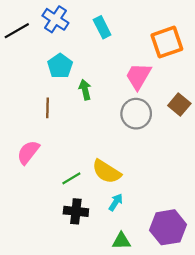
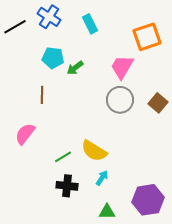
cyan pentagon: (60, 66) -> (53, 58), turned -30
green arrow: (85, 90) -> (75, 68), moved, turned -114
brown square: (179, 105) -> (158, 103), moved

